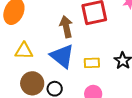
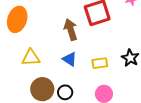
blue triangle: (62, 56) -> (70, 59), size x0.6

